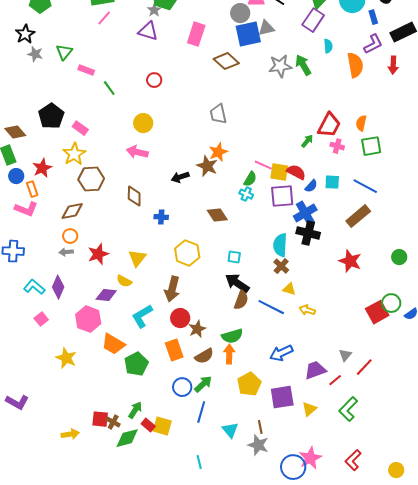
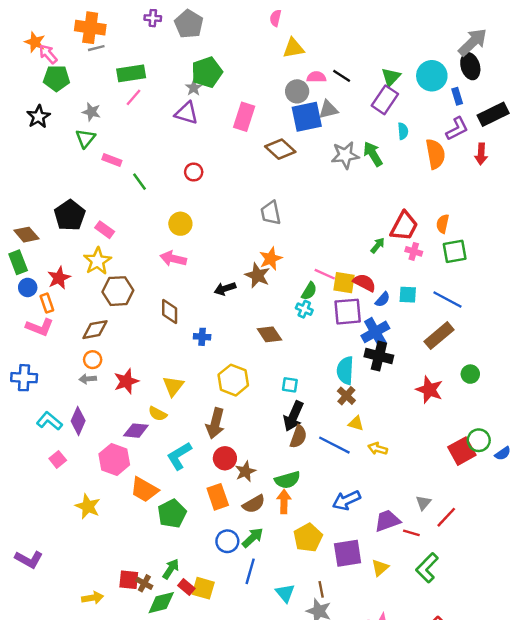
gray star: (35, 54) -> (91, 112), moved
green circle: (399, 257) -> (470, 374), moved
black arrow: (237, 283) -> (293, 416), turned -100
red line: (335, 380) -> (411, 533), turned 56

